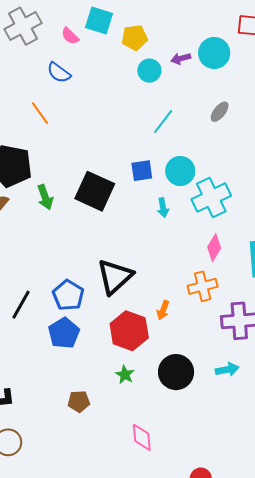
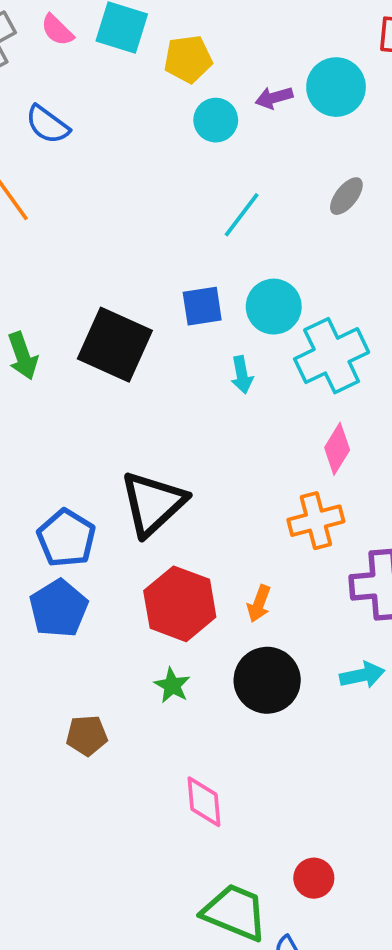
pink semicircle: (70, 36) -> (57, 30), moved
orange arrow: (163, 310) -> (259, 604), moved

